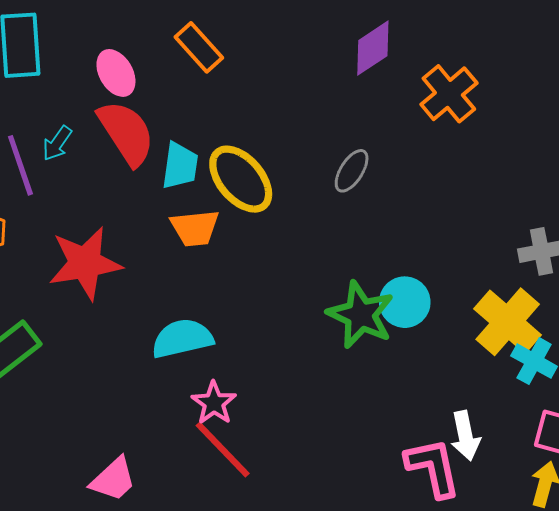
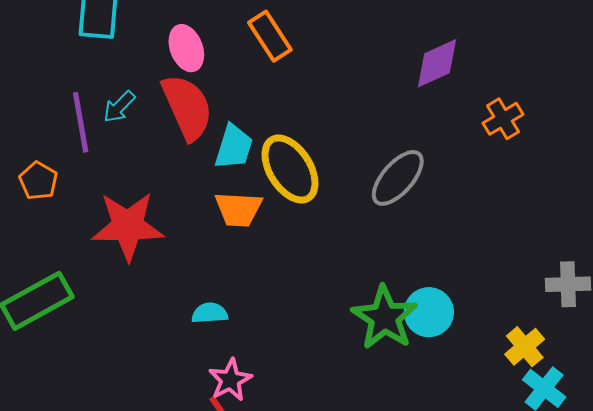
orange cross: (449, 94) -> (503, 119), size x0.7
gray ellipse: (352, 171) -> (398, 178), size x1.4
yellow cross: (508, 322) -> (525, 347), size x0.6
cyan semicircle: (182, 338) -> (210, 313), size x0.6

